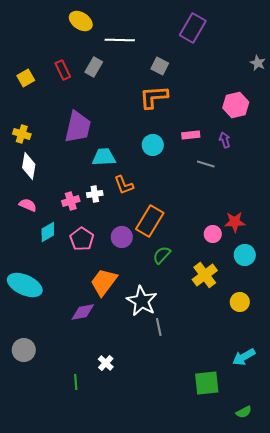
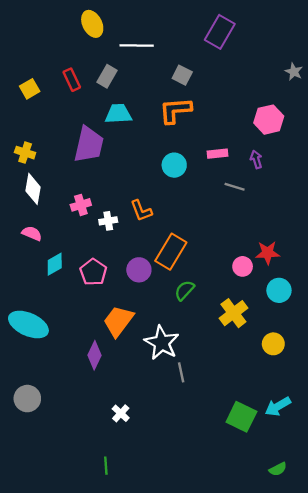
yellow ellipse: (81, 21) -> (92, 24), turned 30
cyan trapezoid: (104, 157) -> (118, 114), moved
pink cross: (71, 201) -> (81, 205), moved
purple diamond: (83, 312) -> (95, 355), turned -55
green line: (76, 382) -> (106, 466), moved
green square: (207, 383) -> (241, 417), moved, turned 32

